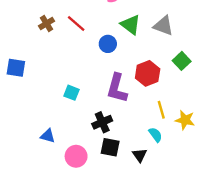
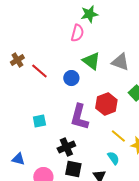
red line: (76, 23) -> (39, 71), moved
cyan square: (72, 93) -> (39, 121), turned -32
yellow line: (161, 110) -> (118, 136), turned -35

